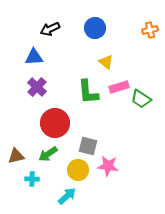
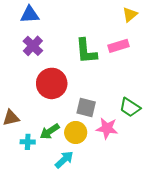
yellow triangle: (106, 62) -> (130, 15), moved, turned 42
green trapezoid: (141, 99) -> (130, 107), moved
green arrow: (48, 154) -> (50, 131), moved

